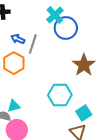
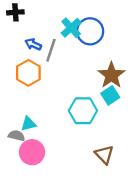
cyan cross: (55, 15) -> (71, 28), moved
cyan square: (84, 113) -> (110, 95), moved

